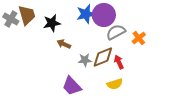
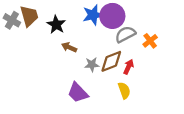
black star: (52, 23) -> (56, 25), turned -30
red arrow: (119, 62) -> (129, 67), turned 48
yellow semicircle: (115, 84) -> (124, 90), turned -91

